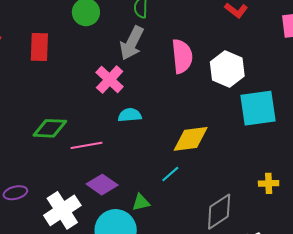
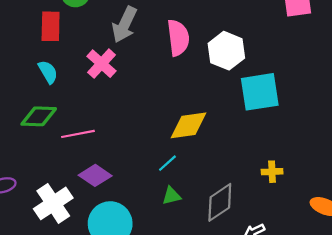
red rectangle: (39, 47) -> (51, 26), moved
cyan semicircle: (130, 115) -> (48, 72), moved, turned 65
green triangle: (141, 202) -> (171, 196), moved

